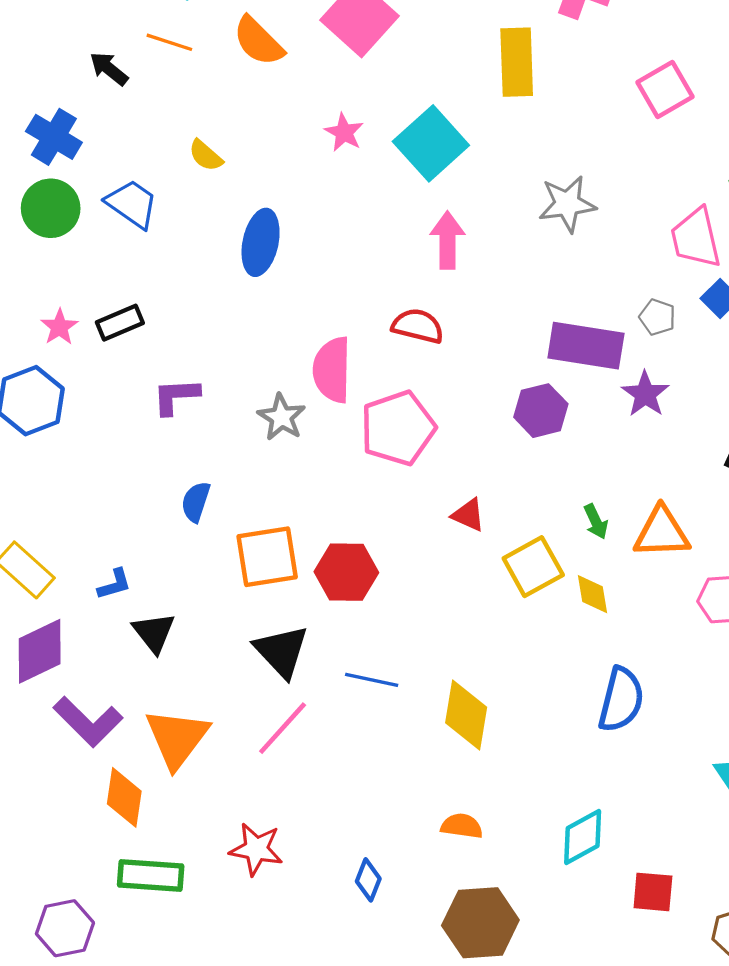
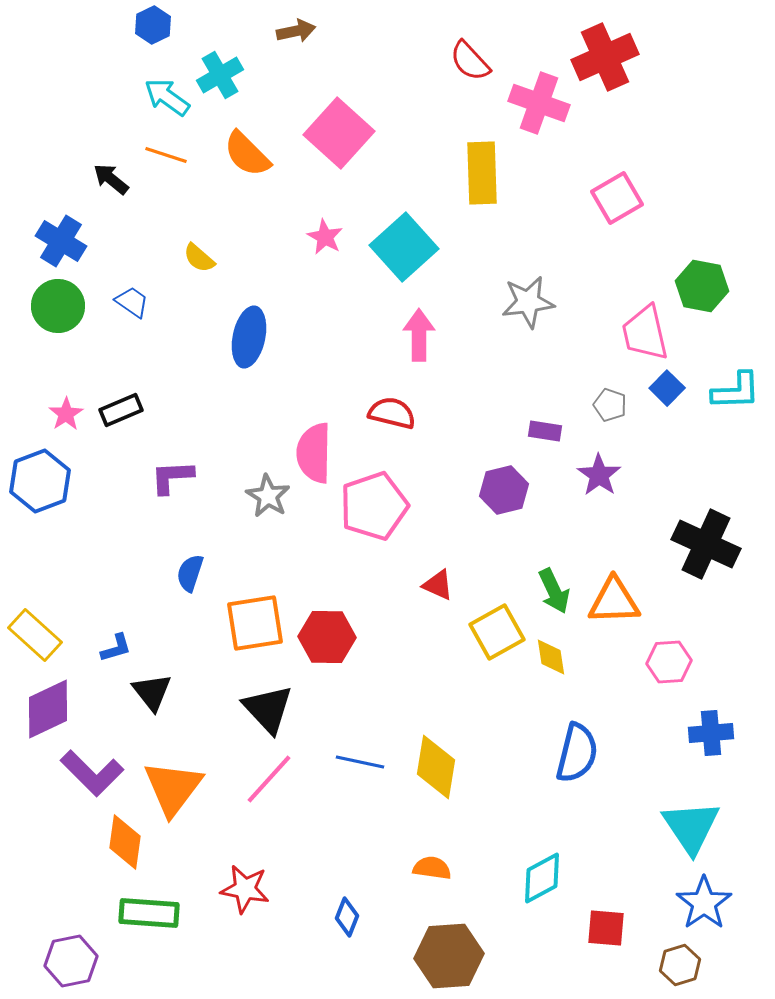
blue trapezoid: (132, 204) -> (132, 302), size x0.7
purple rectangle: (586, 346) -> (545, 431), size x0.5
green arrow: (596, 522) -> (554, 591), size x1.4
blue line: (372, 680) -> (360, 762), moved

